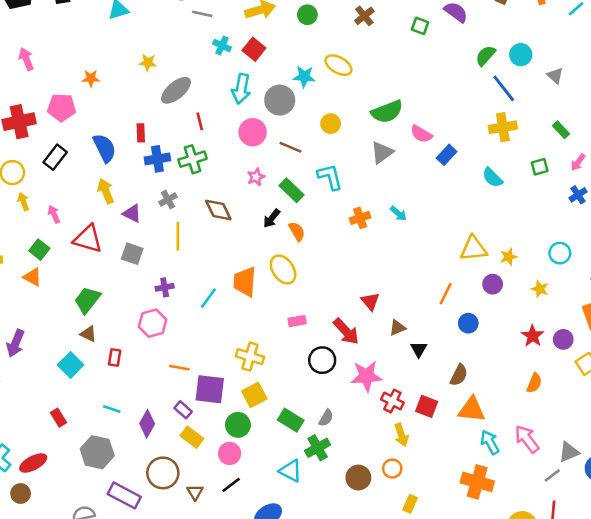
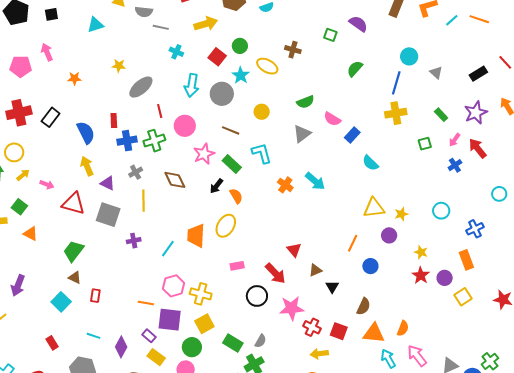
green circle: (307, 15) -> (240, 46), moved
brown cross: (364, 16) -> (293, 50), moved, turned -35
red square: (254, 49) -> (217, 57), moved
green semicircle: (485, 56) -> (355, 69), moved
pink arrow: (26, 59) -> (47, 52), moved
cyan star: (304, 77) -> (241, 75), turned 30
blue line: (504, 88) -> (396, 83), turned 55
pink pentagon: (62, 107) -> (21, 66), moved
green semicircle: (387, 112) -> (305, 102), size x0.7
pink circle: (253, 132) -> (185, 126), moved
black rectangle: (55, 157) -> (51, 117), moved
pink star: (256, 177) -> (204, 154), size x1.5
cyan semicircle: (492, 178) -> (370, 163), moved
yellow arrow: (23, 202) -> (23, 175), turned 72
pink arrow: (54, 214) -> (47, 184), turned 136
cyan arrow: (398, 214) -> (315, 181), size x1.5
orange cross: (360, 218) -> (285, 185), turned -35
green square: (39, 250) -> (19, 207), moved
gray square: (132, 254) -> (108, 215), size x1.4
yellow ellipse: (283, 270) -> (226, 226), turned 65
yellow star: (540, 289) -> (421, 252), moved
pink hexagon: (153, 323) -> (174, 286), moved
orange semicircle: (534, 383) -> (403, 328), moved
yellow arrow: (401, 435) -> (319, 354), turned 102

